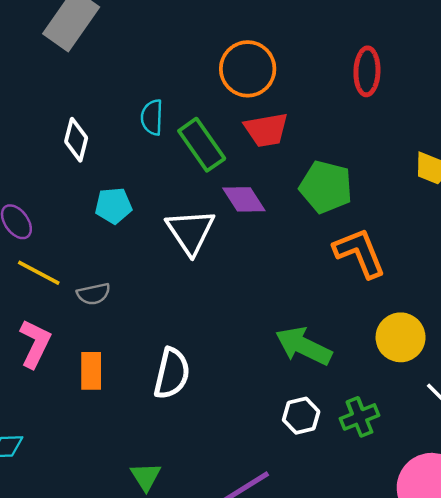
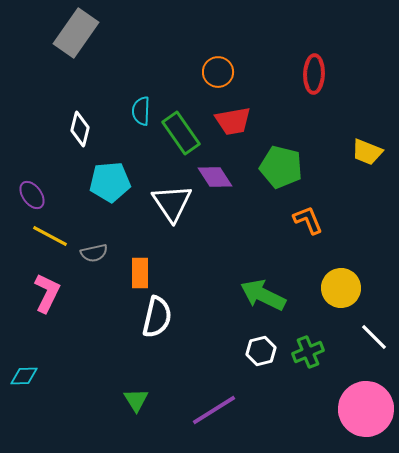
orange circle: (248, 69) -> (218, 72), size x0.7
cyan pentagon: (113, 206) -> (110, 182), size x1.4
orange L-shape: (360, 253) -> (308, 220), size x0.7
orange rectangle: (91, 371) -> (140, 273), moved

